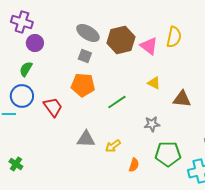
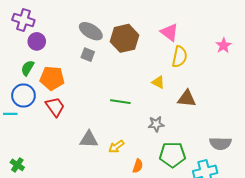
yellow semicircle: (174, 37) -> (180, 57), moved
pink triangle: (149, 46) -> (169, 32), moved
orange pentagon: (83, 85) -> (52, 78), moved
green line: (117, 102) -> (120, 102), turned 42

